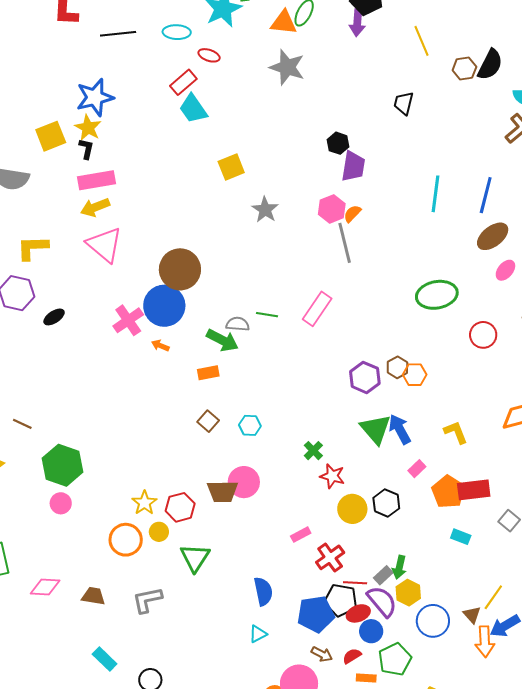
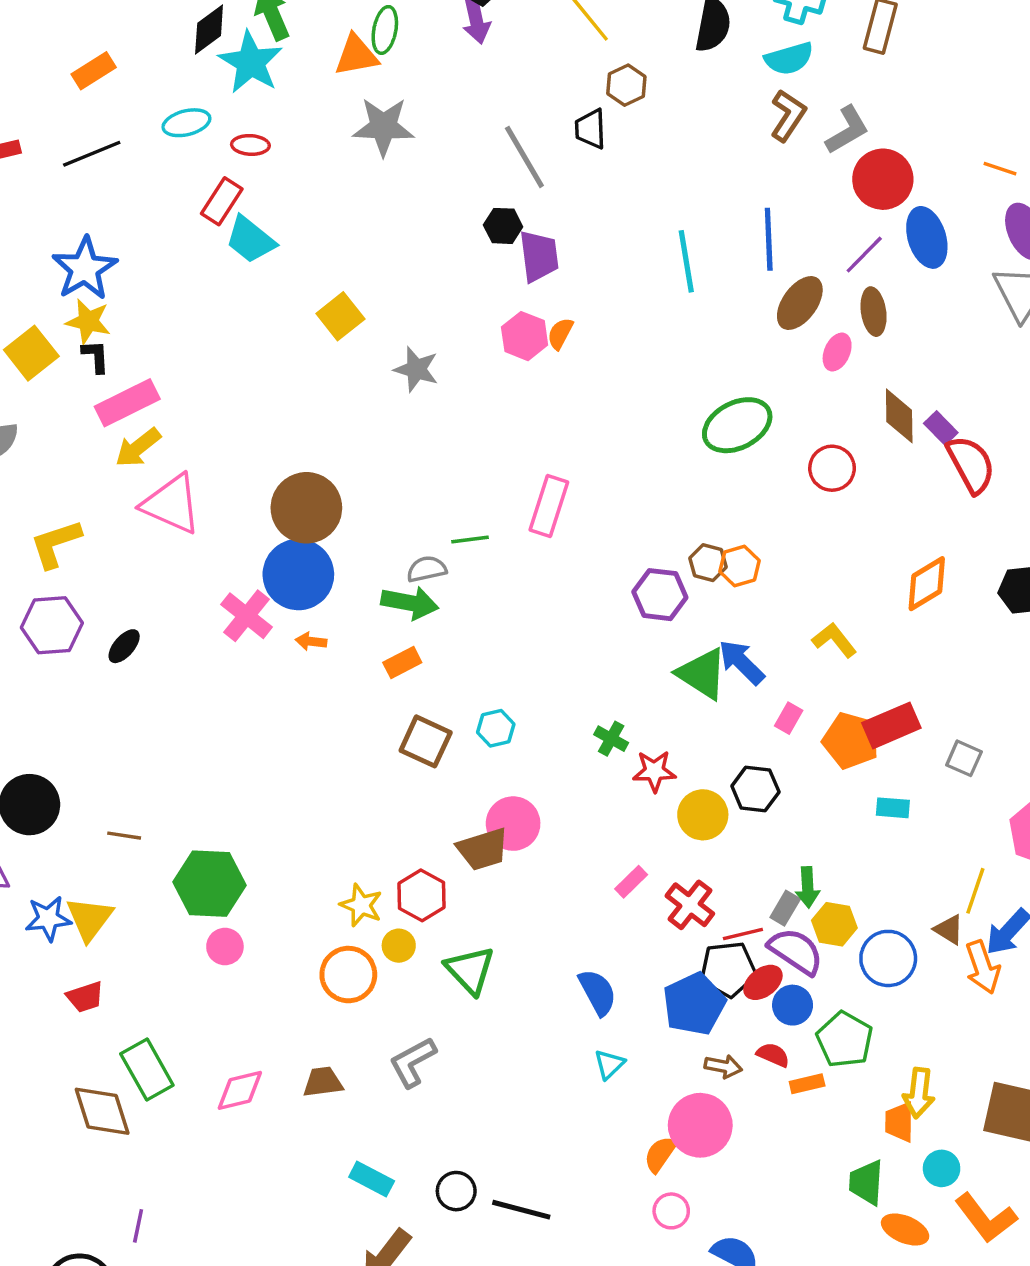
brown hexagon: (464, 68) -> (626, 85), moved
gray line: (345, 243) -> (524, 157), moved
brown square: (208, 421) -> (426, 741), size x1.4
red semicircle: (352, 656) -> (773, 1055), turned 72

